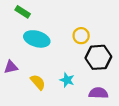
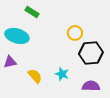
green rectangle: (23, 12) -> (32, 12), moved
cyan ellipse: (37, 39) -> (17, 36), moved

